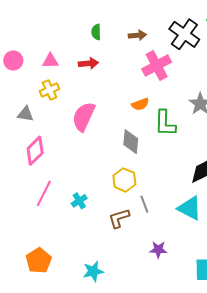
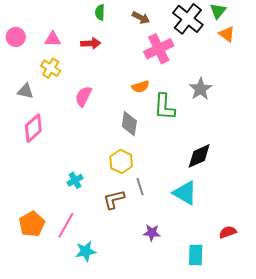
brown arrow: (137, 35) -> (141, 18), turned 30
yellow cross: (50, 90) -> (51, 68), turned -36
pink semicircle: (84, 117) -> (83, 96), size x0.7
pink line: (44, 193) -> (66, 225), moved
orange pentagon: (39, 261) -> (32, 224), moved

